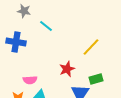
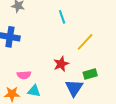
cyan line: (46, 26) -> (62, 17), moved, turned 32

